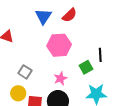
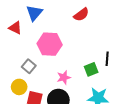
blue triangle: (43, 16) -> (34, 13), moved
pink hexagon: (59, 45) -> (50, 44), moved

